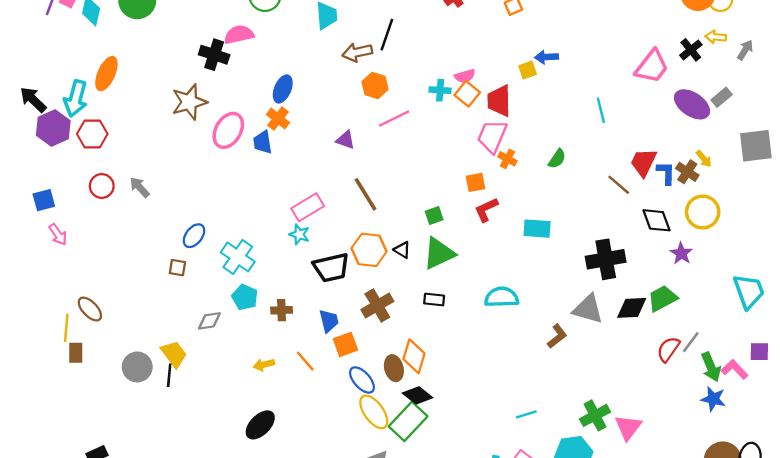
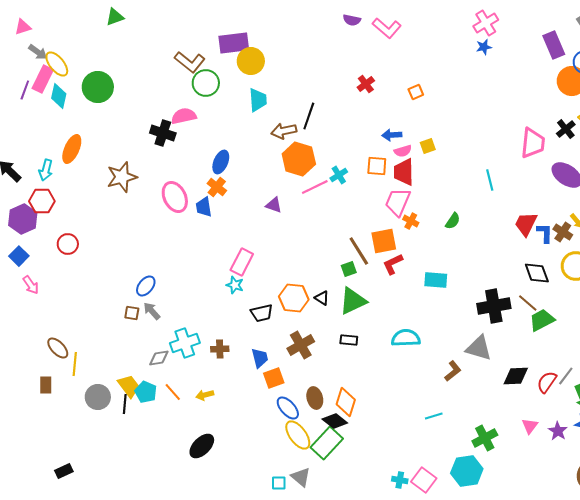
blue arrow: (546, 57) -> (392, 135), moved
pink trapezoid: (652, 67) -> (533, 143), turned -32
pink semicircle: (465, 76) -> (403, 151), moved
orange hexagon: (375, 85) -> (299, 159), size x1.5
cyan cross: (440, 90) -> (339, 175), moved, turned -36
orange square: (467, 94) -> (377, 166), turned -35
cyan arrow: (76, 98) -> (46, 170), size x0.7
brown star: (189, 102) -> (122, 177), moved
purple hexagon: (53, 128) -> (23, 219), moved
pink ellipse: (228, 130) -> (175, 197), turned -56
red hexagon: (92, 134) -> (42, 201), moved
orange square: (476, 182) -> (384, 241), size x1.5
brown line: (619, 185) -> (528, 303), moved
gray arrow: (140, 187) -> (152, 311), moved
brown line: (366, 194) -> (359, 251), moved
blue square: (44, 200) -> (19, 256), turned -30
pink rectangle: (308, 207) -> (242, 262), turned -32
purple star: (681, 253) -> (558, 431), moved
cyan cross: (238, 257) -> (185, 343), moved, turned 36
black trapezoid: (331, 268) -> (262, 313), size x0.7
cyan pentagon: (245, 297) -> (146, 392), moved
green trapezoid: (662, 298) -> (542, 320), moved
black diamond: (632, 308) -> (516, 376), moved
yellow line: (66, 328) -> (75, 364), moved
orange diamond: (414, 356) -> (346, 402), moved
orange line: (305, 361) -> (173, 392), moved
cyan line: (526, 414) -> (434, 416), moved
pink triangle: (628, 427) -> (530, 426), moved, size x0.7

